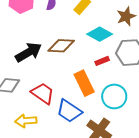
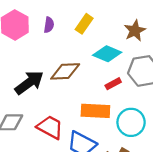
orange rectangle: (84, 83) -> (95, 111), turned -55

